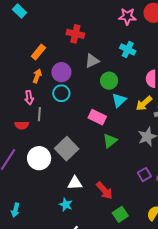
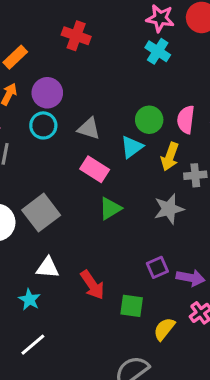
cyan cross: (128, 50) -> (158, 51), moved
gray triangle: (92, 61) -> (89, 129), moved, turned 35
green circle: (109, 81) -> (149, 120), moved
yellow arrow: (144, 103) -> (170, 157), turned -36
green square: (120, 214) -> (132, 306), moved, turned 35

